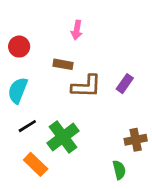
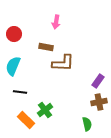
purple rectangle: (125, 84) -> (98, 81), moved
black line: (27, 126) -> (20, 92), turned 40
green cross: (63, 137) -> (45, 110), moved, size x0.7

